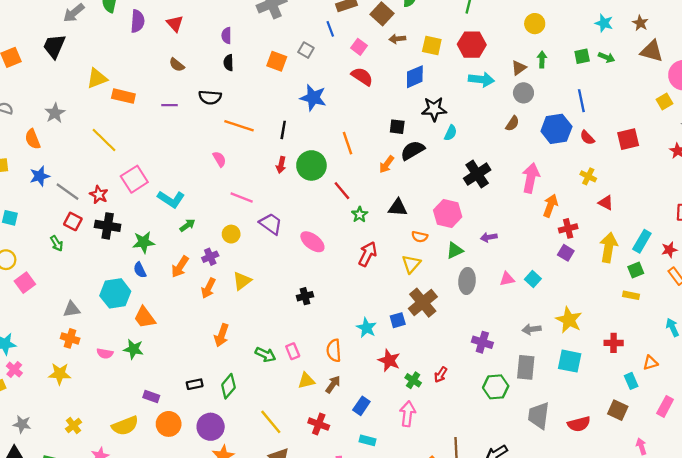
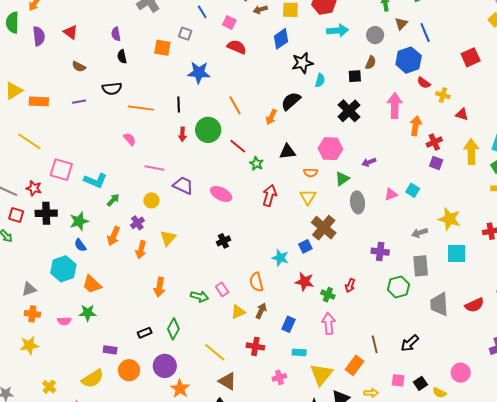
brown triangle: (519, 68) -> (401, 24), moved
black square: (397, 127) -> (355, 76), moved
red semicircle: (587, 138) -> (424, 83), moved
pink square: (134, 179) -> (61, 170), turned -30

